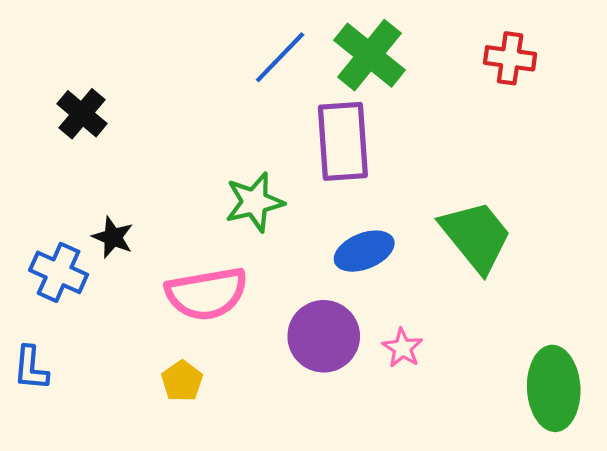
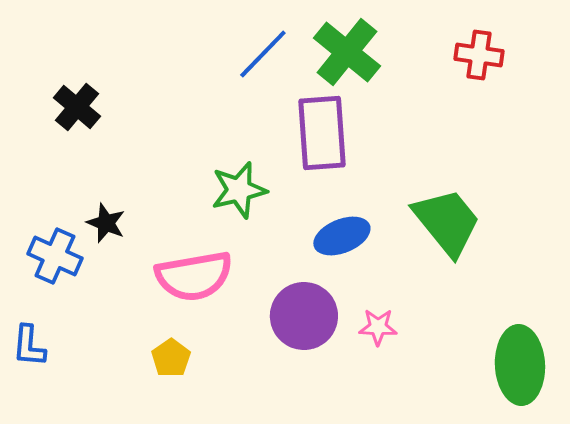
pink star: (402, 348) -> (378, 327), turned -30

